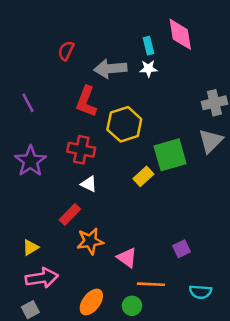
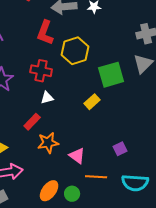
yellow rectangle: (143, 176) -> (92, 102), moved
white triangle: (89, 184) -> (47, 98), turned -40
cyan semicircle: (200, 292) -> (135, 183), size x1.5
green circle: (132, 306) -> (72, 194), moved

